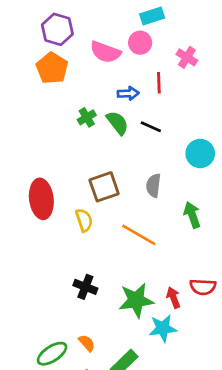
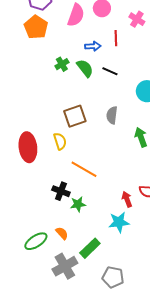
pink semicircle: (105, 52) -> (76, 15), turned -90
red ellipse: (41, 199) -> (28, 147), moved
orange line: (139, 235) -> (84, 169), moved
green star: (136, 300) -> (78, 204), moved, size x0.6

